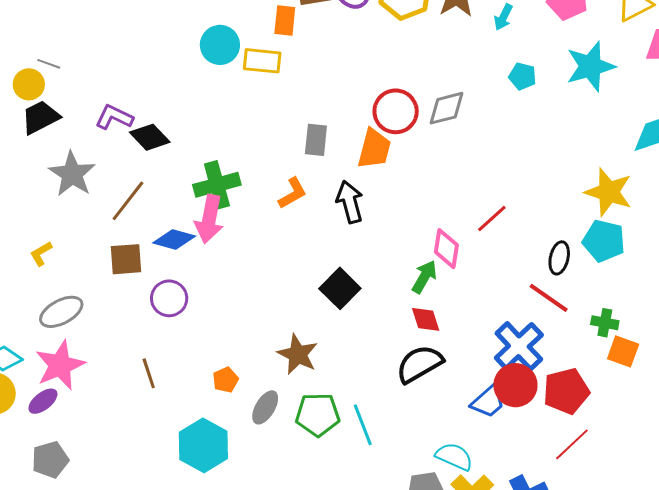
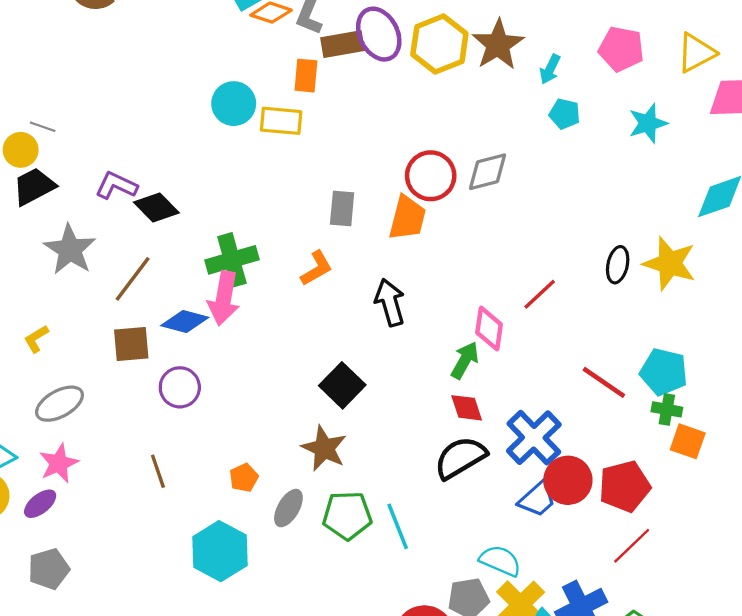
cyan star: (590, 66) -> (648, 123), size x0.7
cyan pentagon: (522, 76) -> (565, 114), moved
black arrow: (350, 202) -> (390, 302), moved
cyan pentagon: (604, 241) -> (664, 372), moved
black ellipse: (559, 258) -> (618, 265), moved
black square: (340, 288) -> (342, 385), moved
blue cross: (519, 346) -> (534, 438), moved
pink star: (60, 365) -> (59, 463), size x0.7

